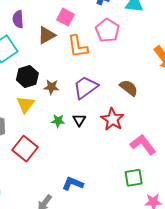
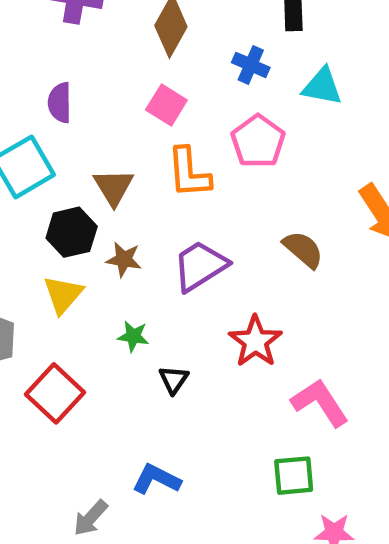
brown triangle: (47, 35) -> (113, 187), moved, turned -36
brown semicircle: (129, 88) -> (303, 249), moved
black triangle: (79, 120) -> (174, 380), moved

